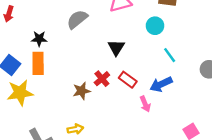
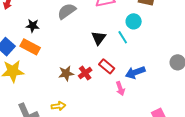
cyan line: (170, 55) -> (123, 37), moved
orange rectangle: (38, 63) -> (30, 47), turned -66
red cross: (102, 79) -> (85, 73), moved

